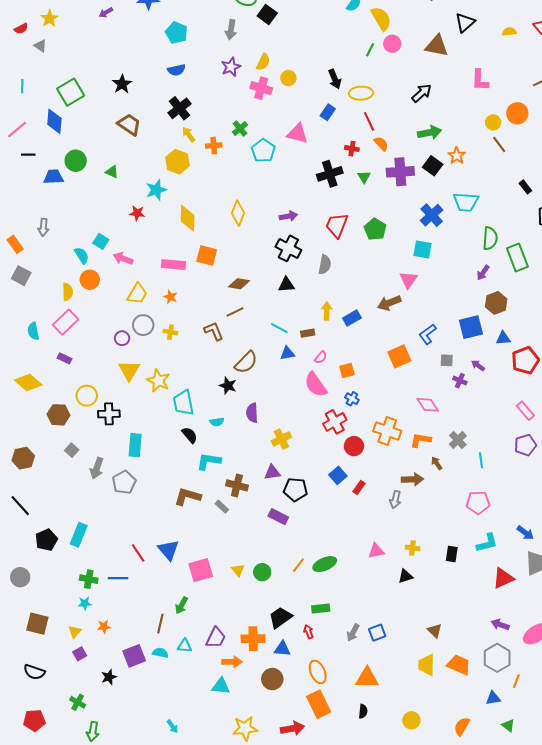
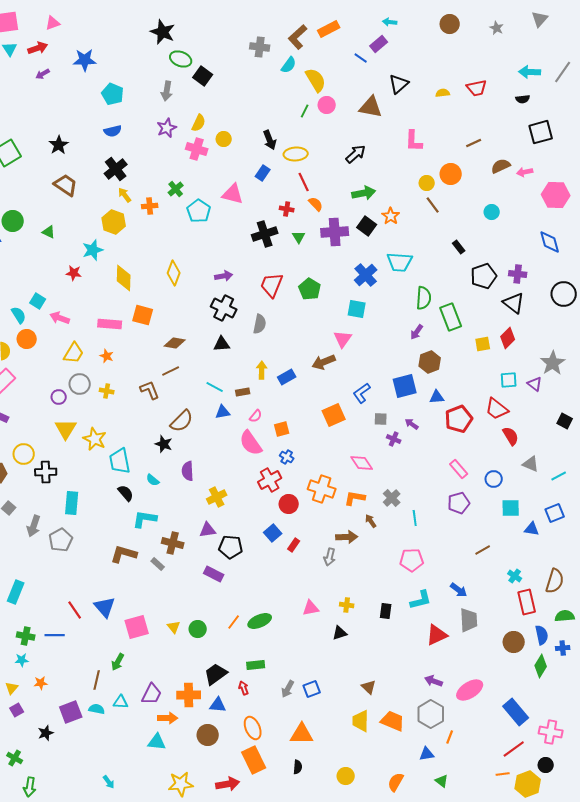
cyan semicircle: (217, 422) -> (153, 480), turned 48

